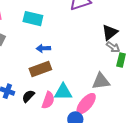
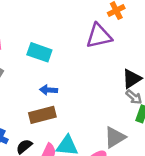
gray triangle: (101, 81) -> (115, 137), turned -30

